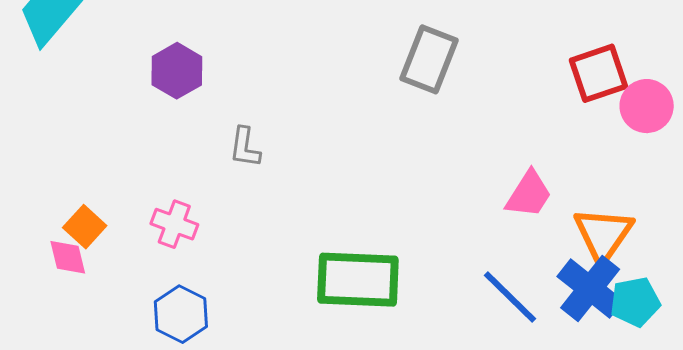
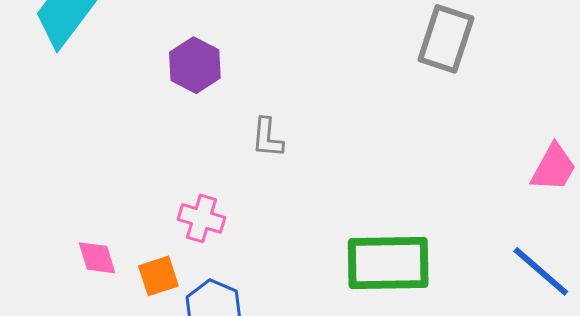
orange square: (85, 227) -> (158, 276), moved, turned 33

